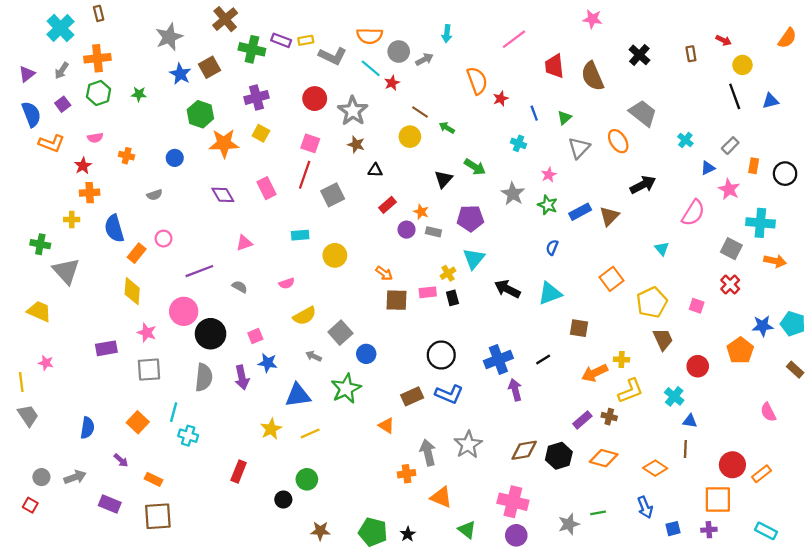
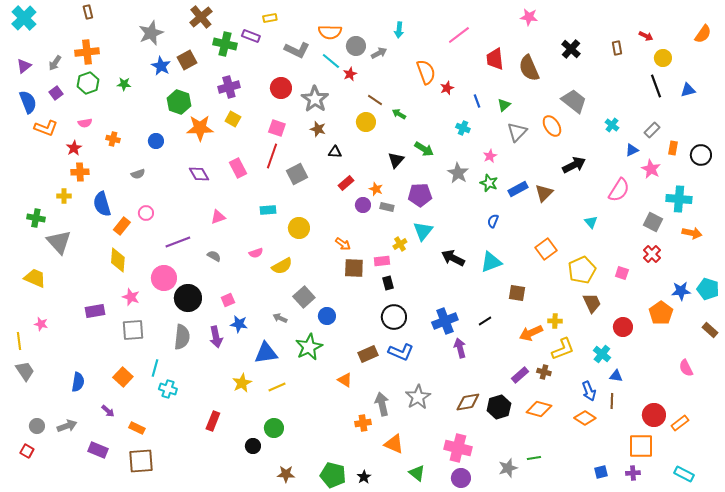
cyan cross: (60, 28) -> (24, 18), moved
yellow rectangle: (306, 40) -> (270, 18), moved
black rectangle: (452, 298) -> (388, 283), moved
yellow semicircle: (305, 316) -> (282, 266), moved
blue arrow: (645, 507) -> (589, 391), moved

